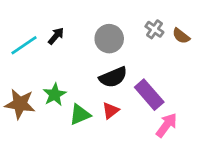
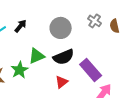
brown semicircle: (181, 36) -> (115, 26), turned 40
green triangle: (80, 115) -> (37, 56), moved

